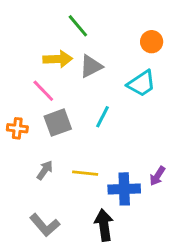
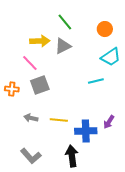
green line: (78, 26) -> (65, 22), moved
cyan trapezoid: (141, 84) -> (111, 57), moved
cyan line: (102, 117) -> (96, 81), moved, turned 49
gray arrow: (45, 170) -> (31, 118), turned -112

